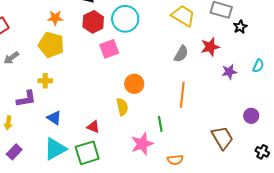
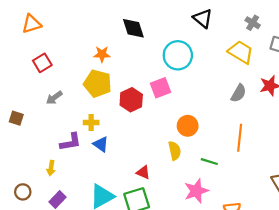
red hexagon: (93, 22) -> (131, 100), moved
blue triangle: (54, 118) -> (101, 144), moved
green line: (160, 124) -> (209, 162), moved, turned -63

